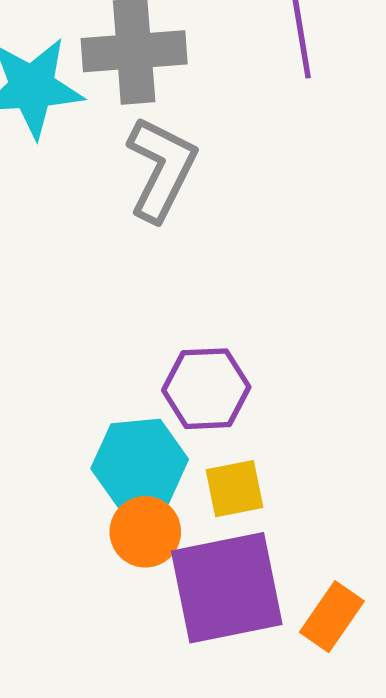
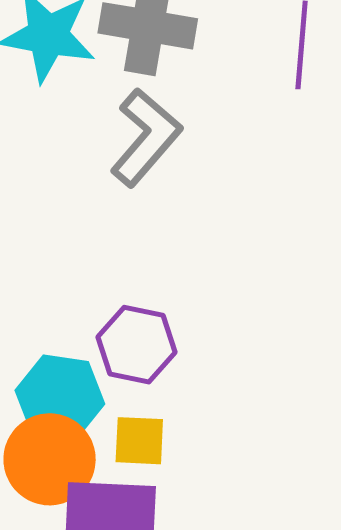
orange circle: (145, 532) -> (50, 459), size x1.4

